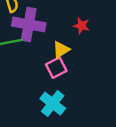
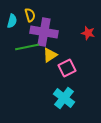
yellow triangle: (61, 50) -> (50, 55), moved

